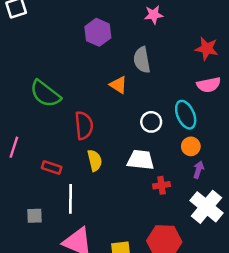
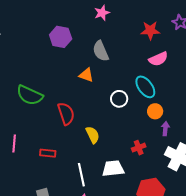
yellow semicircle: (95, 160) -> (93, 135), moved
white trapezoid: (141, 160) -> (113, 168), moved
white line: (70, 199) -> (81, 175), moved

